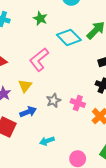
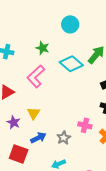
pink L-shape: (39, 60) -> (36, 76), moved
gray star: (54, 101) -> (64, 138), moved

